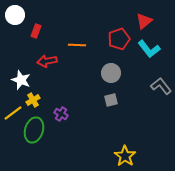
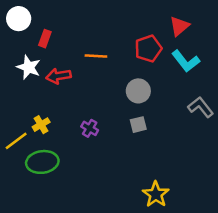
white star: (21, 80) -> (29, 67), moved
purple cross: (61, 114) -> (90, 128), moved
green ellipse: (34, 130) -> (42, 162), turned 65

